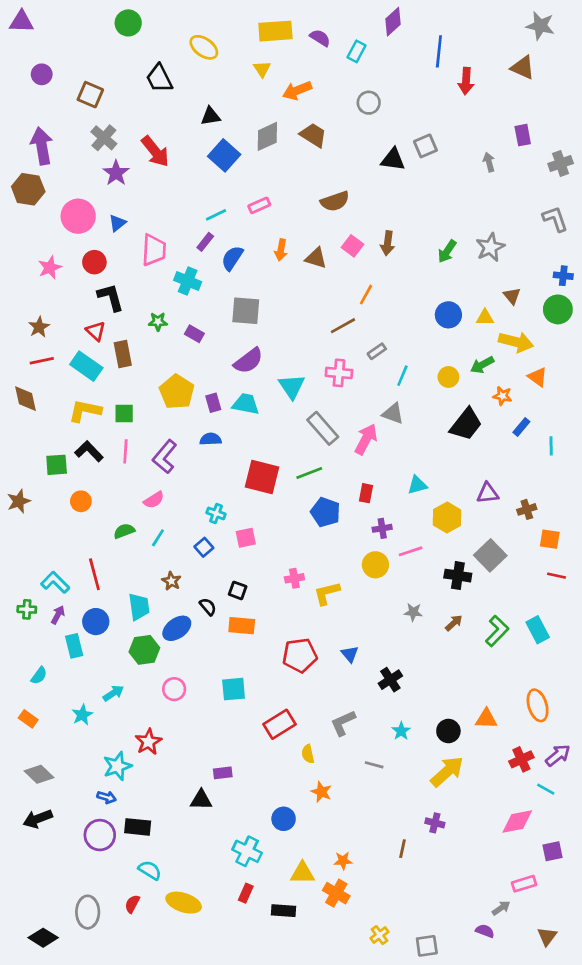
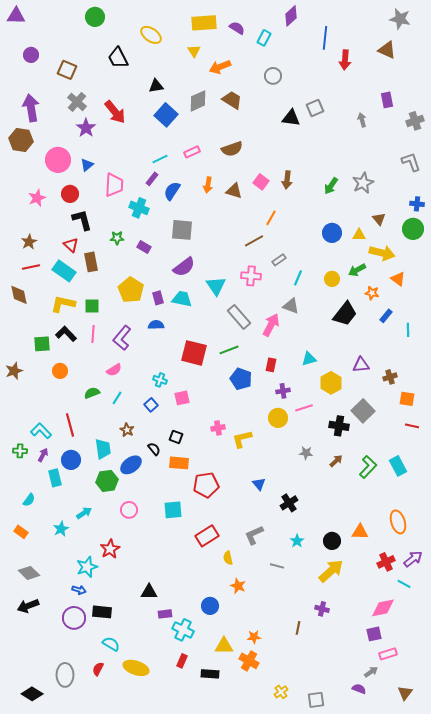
brown semicircle: (335, 201) -> (232, 149), moved
red pentagon: (300, 655) -> (206, 485), moved
purple rectangle: (223, 773) -> (165, 614), moved
purple square: (552, 851) -> (374, 634), moved

